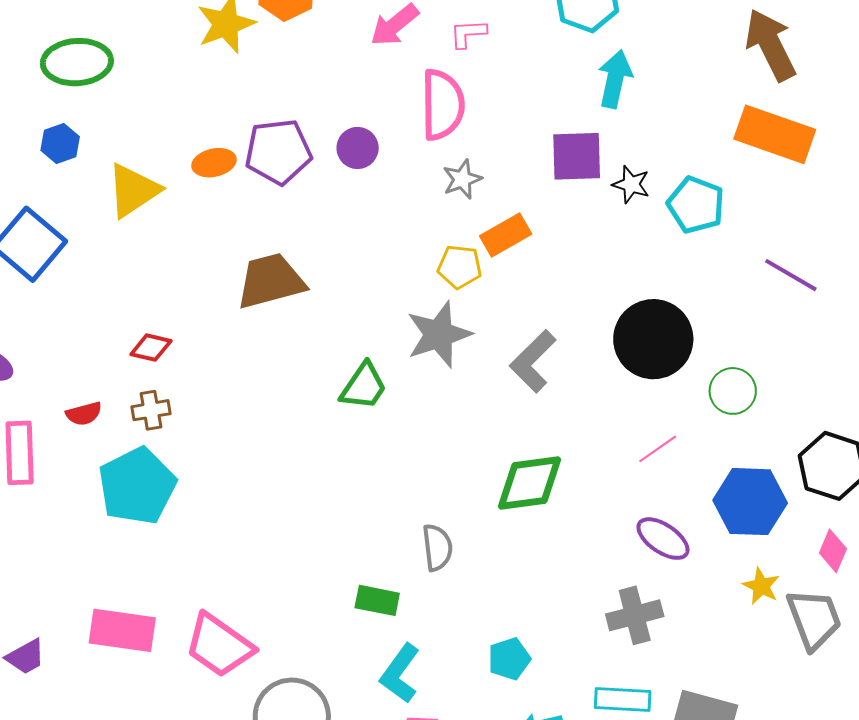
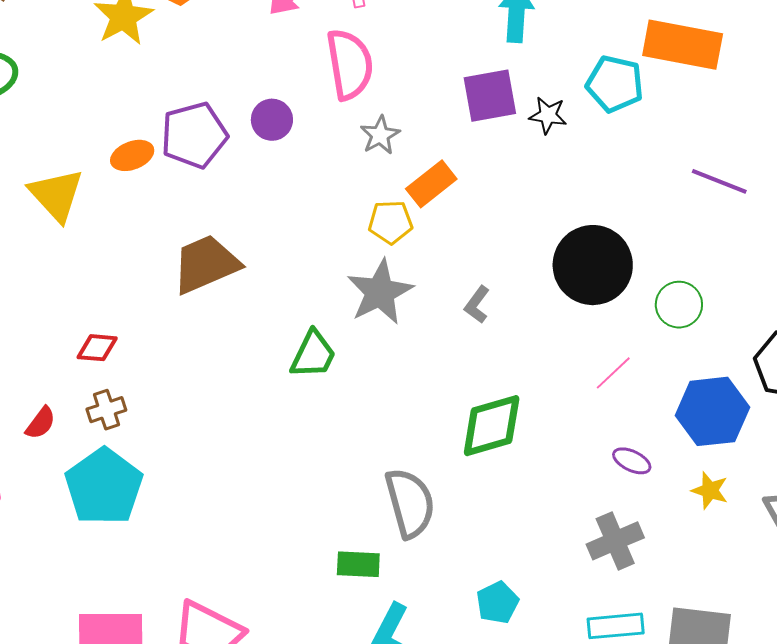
yellow triangle: (133, 190) -> (56, 195), turned -30
cyan pentagon: (696, 205) -> (615, 84), moved
gray L-shape: (533, 361) -> (477, 305), size x0.6
red semicircle: (84, 414) -> (41, 423), turned -30
purple ellipse: (663, 539) -> (632, 461), size x0.7
gray semicircle: (437, 547) -> (410, 503), size x1.5
yellow star: (761, 586) -> (710, 490), moved

